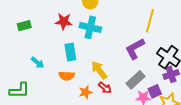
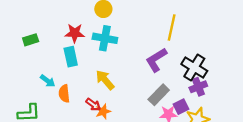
cyan rectangle: (70, 52) -> (71, 57), moved
yellow arrow: (99, 70) -> (105, 80), moved
orange semicircle: (67, 76) -> (64, 94), moved, turned 84
red arrow: (105, 88) -> (93, 104), moved

